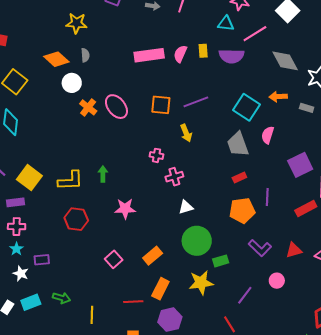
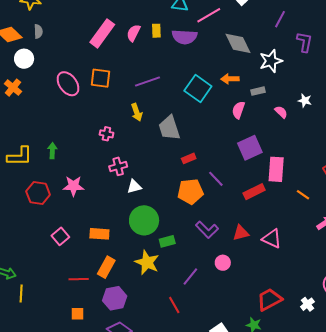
pink rectangle: (149, 55) -> (102, 33), turned -48
orange square: (161, 105) -> (101, 78), moved
orange cross: (88, 107) -> (13, 88), moved
gray rectangle: (307, 108) -> (258, 91), turned -32
pink semicircle: (268, 135) -> (238, 110), moved
gray trapezoid: (238, 144) -> (169, 128), moved
pink cross: (174, 177) -> (118, 166), moved
purple line: (267, 197) -> (216, 179), turned -48
red hexagon: (76, 219) -> (38, 193), moved
orange rectangle: (153, 256) -> (99, 234), turned 42
yellow star: (201, 283) -> (147, 262), turned 30
yellow line: (92, 315) -> (21, 293), moved

